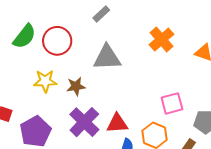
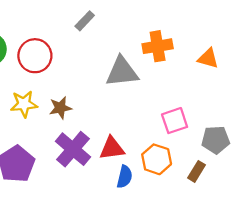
orange cross: (162, 39) -> (158, 46), turned 35
gray triangle: (107, 58) -> (122, 72), moved

